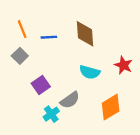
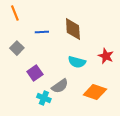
orange line: (22, 29) -> (15, 13), moved
orange diamond: (111, 107) -> (95, 92), turned 50
cyan cross: (51, 114) -> (44, 98), turned -32

